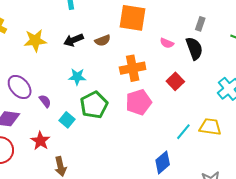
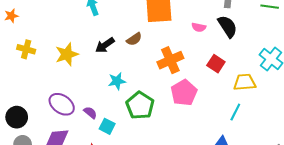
cyan square: (67, 120) -> (107, 126), moved
yellow trapezoid: (210, 127) -> (245, 82), moved

